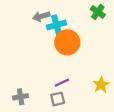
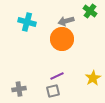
gray arrow: (41, 16) -> (66, 21), moved
cyan cross: (56, 25) -> (27, 22), moved, turned 30

